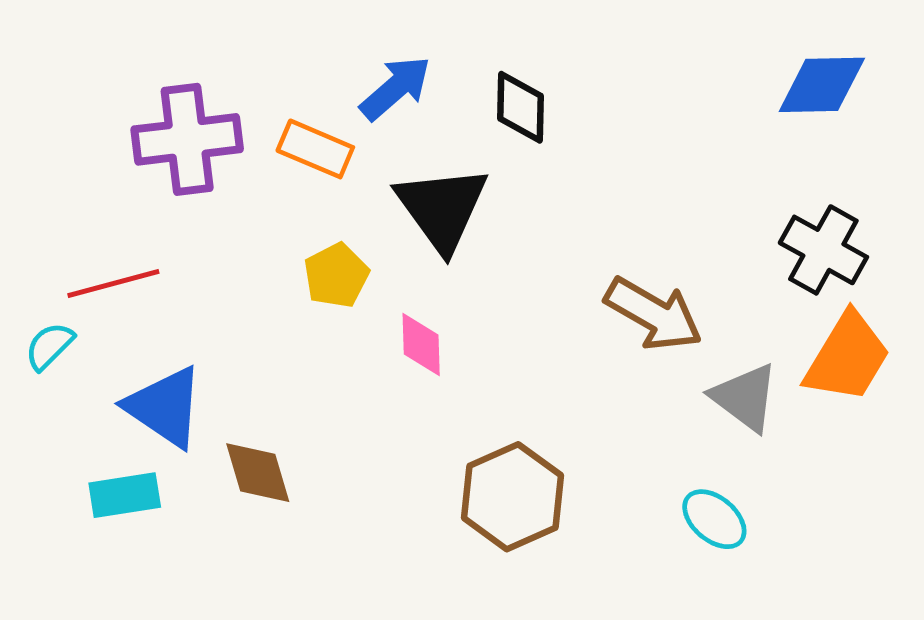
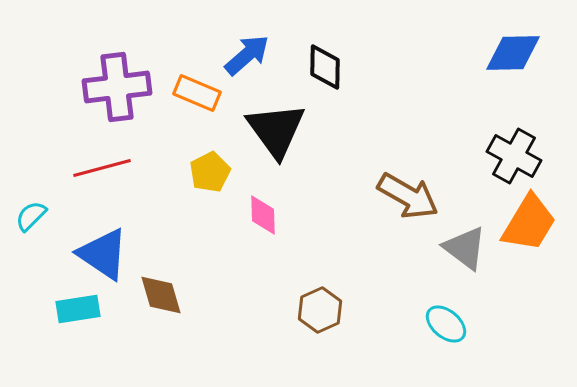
red line: (113, 284) -> (102, 168), moved
brown hexagon: (512, 497) -> (320, 310), size x0.7

